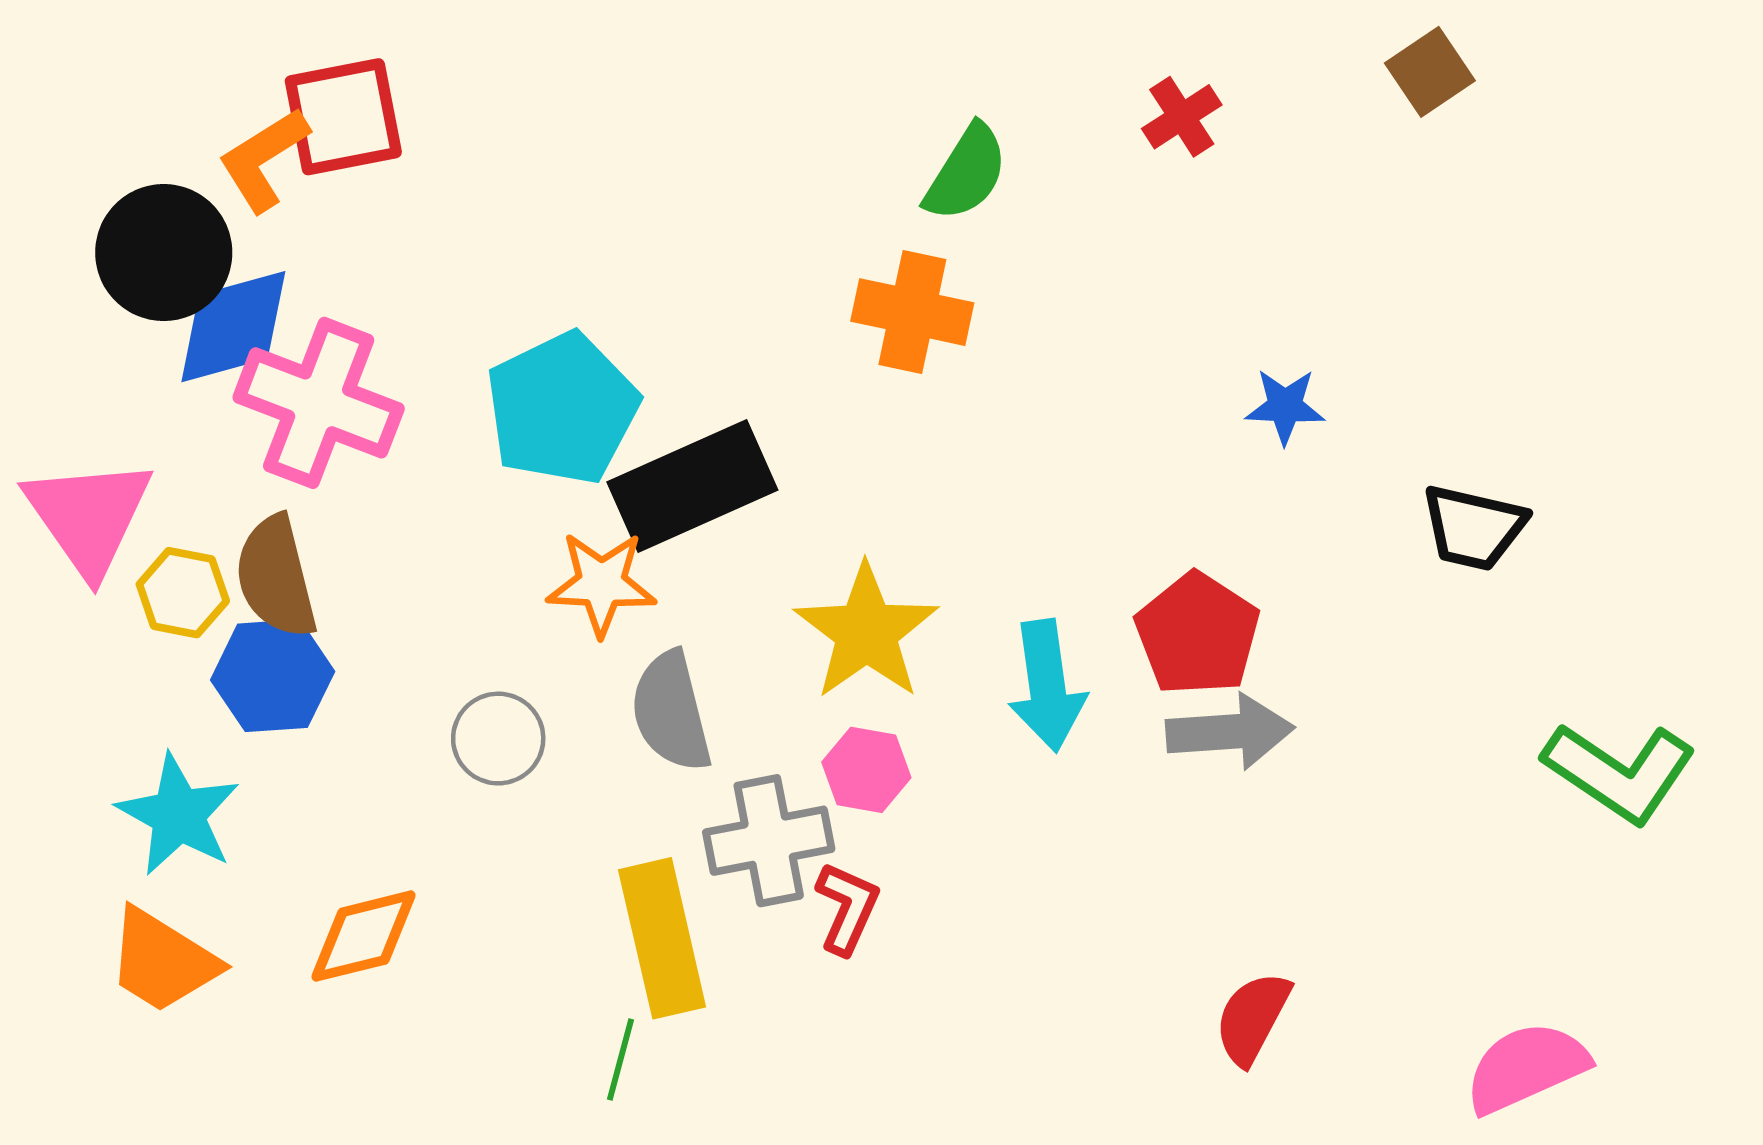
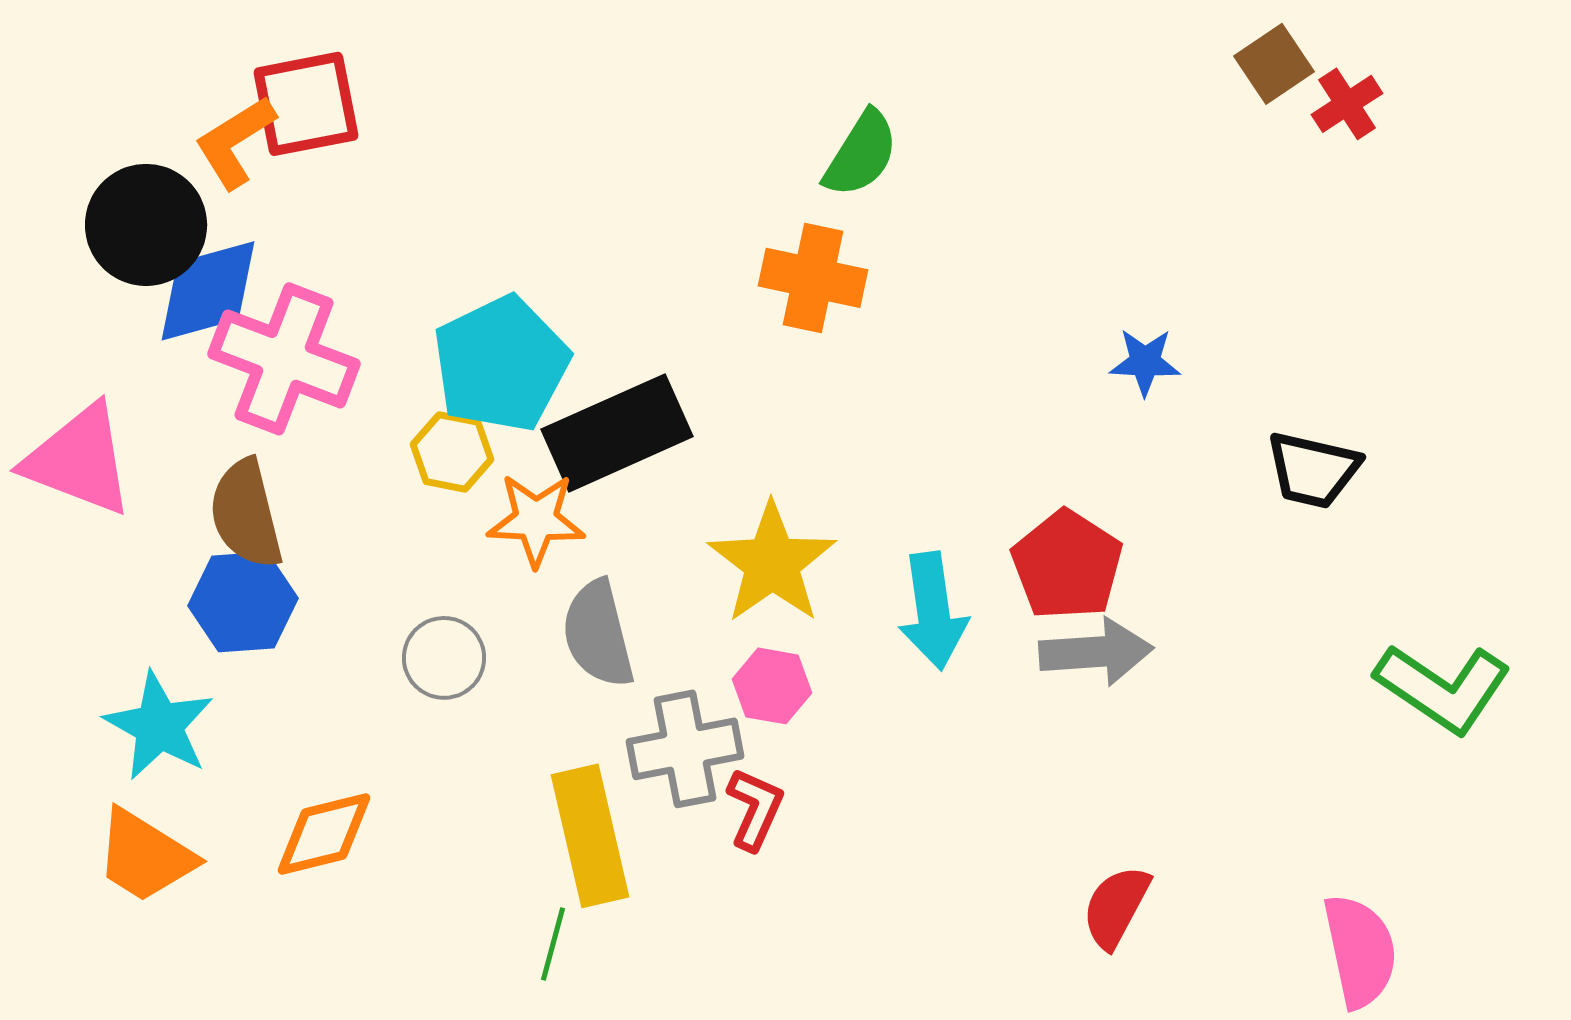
red cross: (1182, 117) -> (1347, 104), moved
pink triangle: (89, 516) -> (79, 460), turned -34
yellow hexagon: (183, 593) -> (452, 452), moved
pink semicircle: (1526, 1067) -> (1360, 951), turned 102

